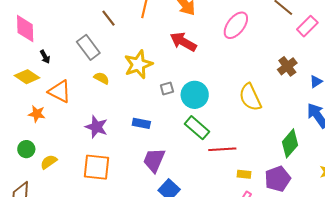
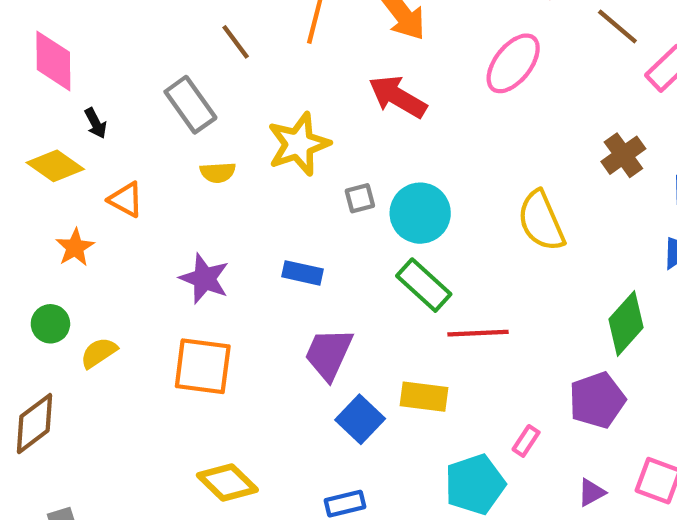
yellow semicircle: (102, 78) -> (218, 172), turned 147
orange triangle: (60, 91) -> (126, 200), size x0.7
orange star: (37, 114) -> (75, 247), turned 30
yellow rectangle: (244, 174) -> (424, 397), moved, size x1.5

